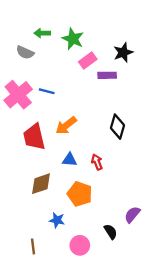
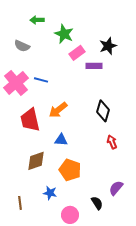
green arrow: (42, 33) -> (37, 20), moved
red arrow: (97, 162) -> (112, 142), moved
brown line: (33, 246) -> (20, 203), moved

